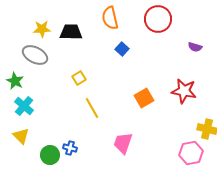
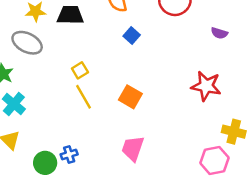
orange square: (144, 98) -> (130, 97), moved, turned -30
yellow line: (92, 108) -> (84, 97), moved
blue cross: (70, 148) -> (69, 154), turned -32

